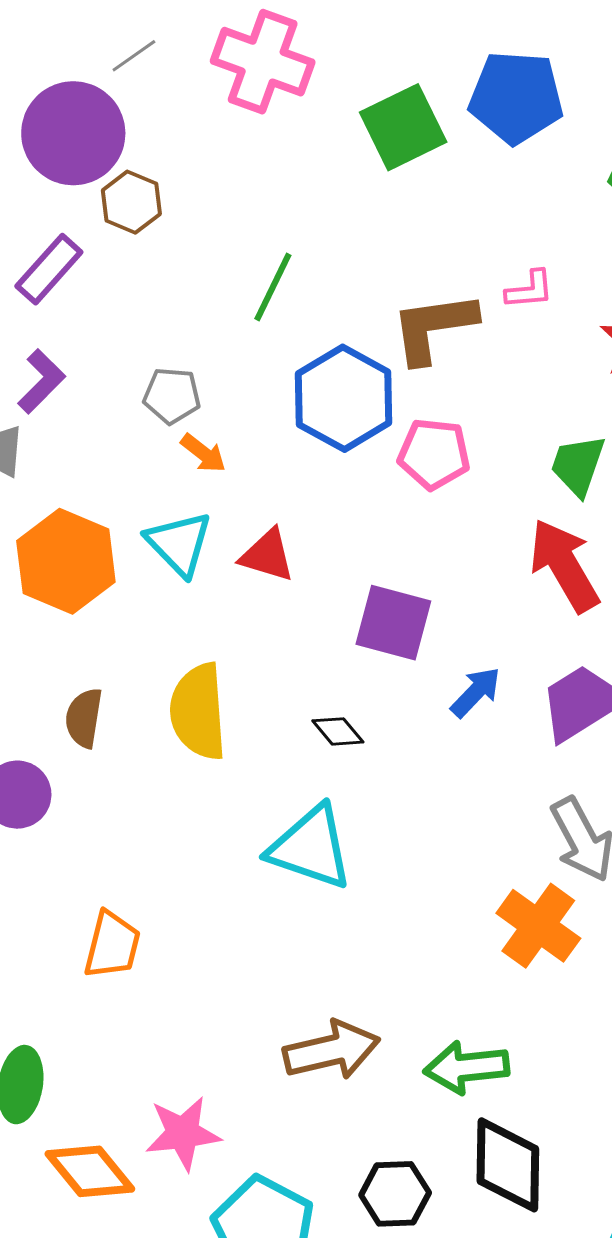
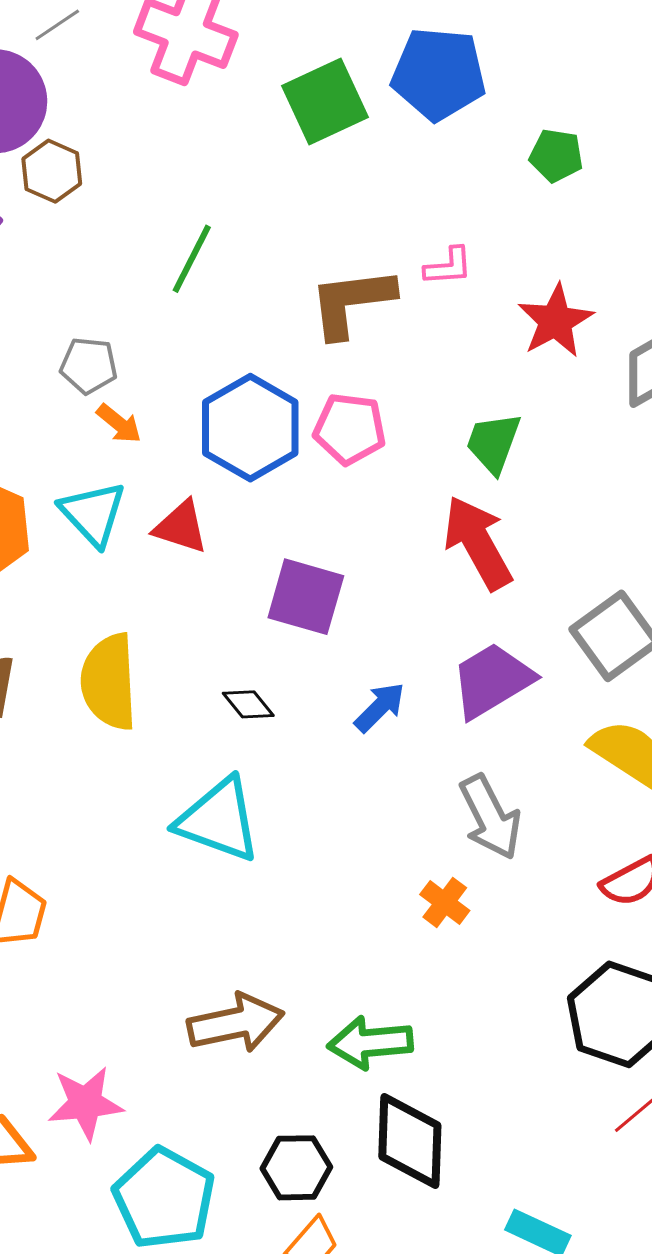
blue hexagon: (344, 398) -> (250, 428), moved
blue arrow: (476, 692) -> (380, 707), moved
orange cross: (538, 926) -> (445, 902), size x0.6

